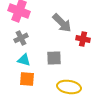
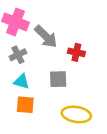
gray arrow: (62, 23) -> (46, 37), moved
red cross: (83, 39) -> (76, 52), moved

